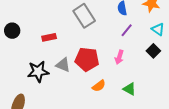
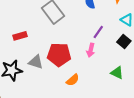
purple line: (127, 30) -> (98, 32), moved
green triangle: (129, 89) -> (117, 73), moved

